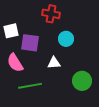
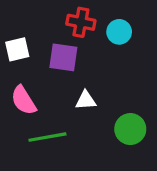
cyan circle: (66, 39) -> (119, 32), moved
purple square: (30, 43) -> (63, 57), moved

